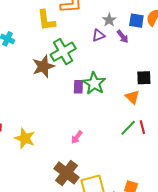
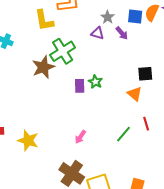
purple triangle: (98, 35) -> (97, 33), turned 40
green star: (94, 83) -> (95, 82), size x0.6
green line: (128, 128) -> (123, 134), moved

